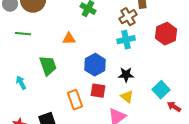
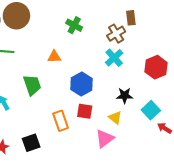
red hexagon: (166, 34) -> (156, 67), moved
cyan cross: (126, 40) -> (114, 58), turned -30
black star: (126, 75) -> (125, 96), moved

